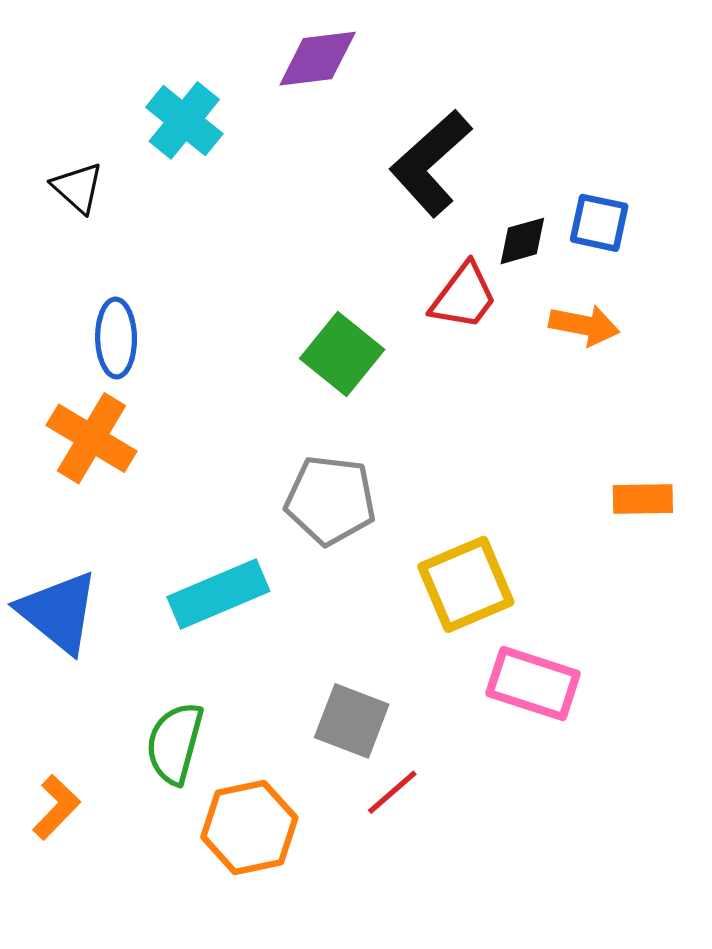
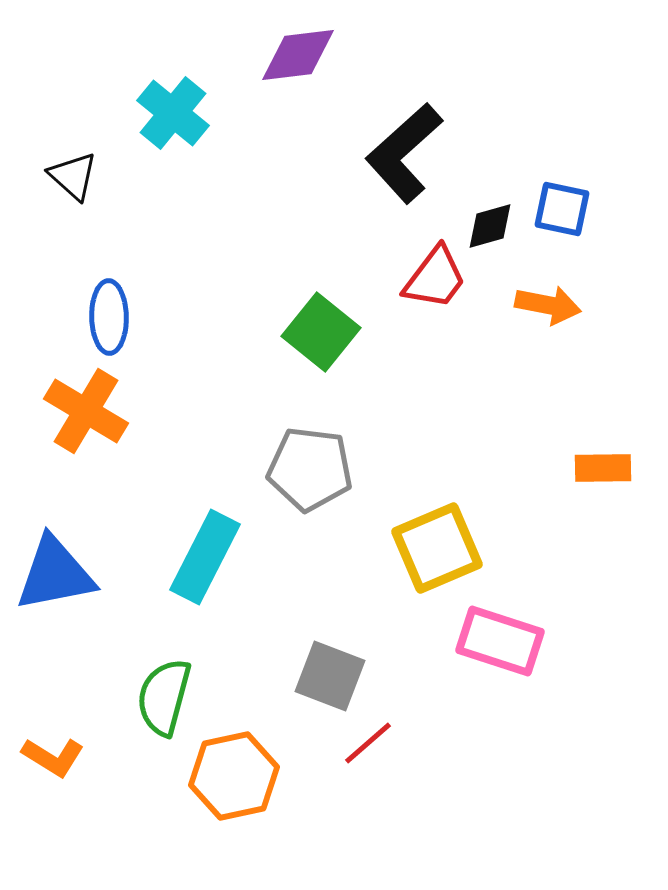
cyan rectangle: (218, 594) -> (205, 557), turned -40
blue triangle: (58, 612) -> (55, 574), turned -50
orange L-shape: (56, 807) -> (53, 757), turned 78

